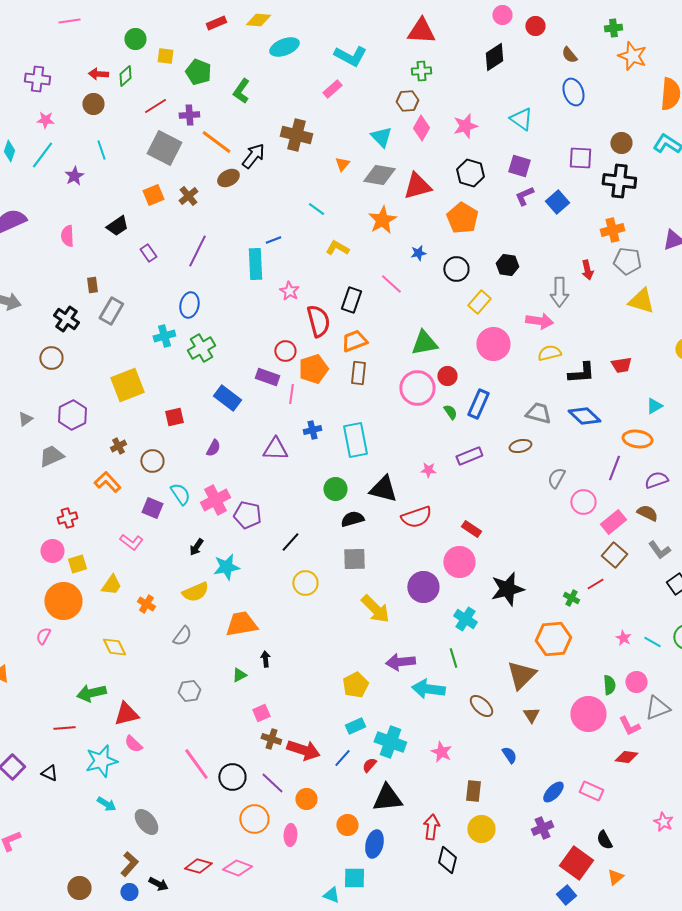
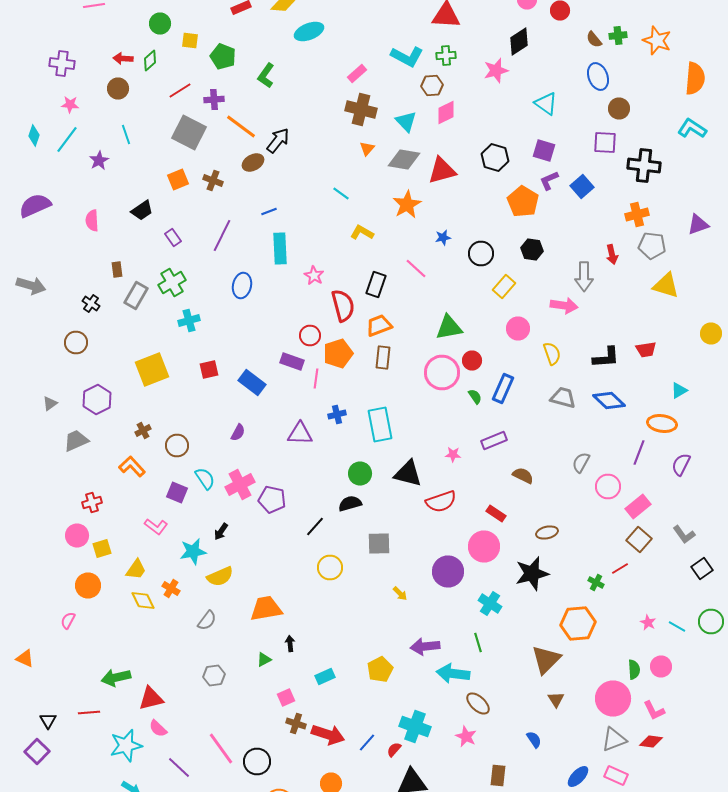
green cross: (613, 28) -> (618, 36), moved
cyan L-shape: (350, 56) -> (407, 56), moved
pink star: (465, 126) -> (496, 70), moved
pink diamond: (421, 128) -> (446, 112), turned 35
brown cross: (296, 135) -> (361, 110), moved
brown circle: (621, 143) -> (619, 108), moved
brown cross: (188, 196) -> (213, 180), turned -30
orange pentagon: (462, 218) -> (523, 202), moved
blue line: (273, 240) -> (269, 212), moved
blue ellipse: (189, 305) -> (242, 286), moved
black cross: (66, 319) -> (91, 304), size x0.7
pink circle: (493, 344) -> (518, 328), size x0.7
green cross: (201, 348) -> (172, 282), moved
yellow semicircle: (549, 353) -> (552, 354), moved, turned 85
red square: (174, 417) -> (209, 370), moved
brown ellipse: (520, 446) -> (547, 532), moved
purple semicircle: (656, 480) -> (681, 464), turned -45
brown semicircle: (647, 513) -> (523, 476), moved
black semicircle: (352, 519) -> (350, 504), moved
cyan star: (226, 567) -> (193, 552), moved
orange circle: (63, 601) -> (88, 586), size x0.7
yellow arrow: (375, 609) -> (400, 594), size x0.5
yellow diamond: (114, 647) -> (143, 600), moved
brown ellipse: (481, 706) -> (478, 704), moved
gray triangle: (657, 708) -> (614, 740), moved
cyan rectangle: (355, 726) -> (325, 676), moved
black triangle: (49, 773) -> (48, 720), moved, turned 36
purple line: (272, 783) -> (179, 768), moved

